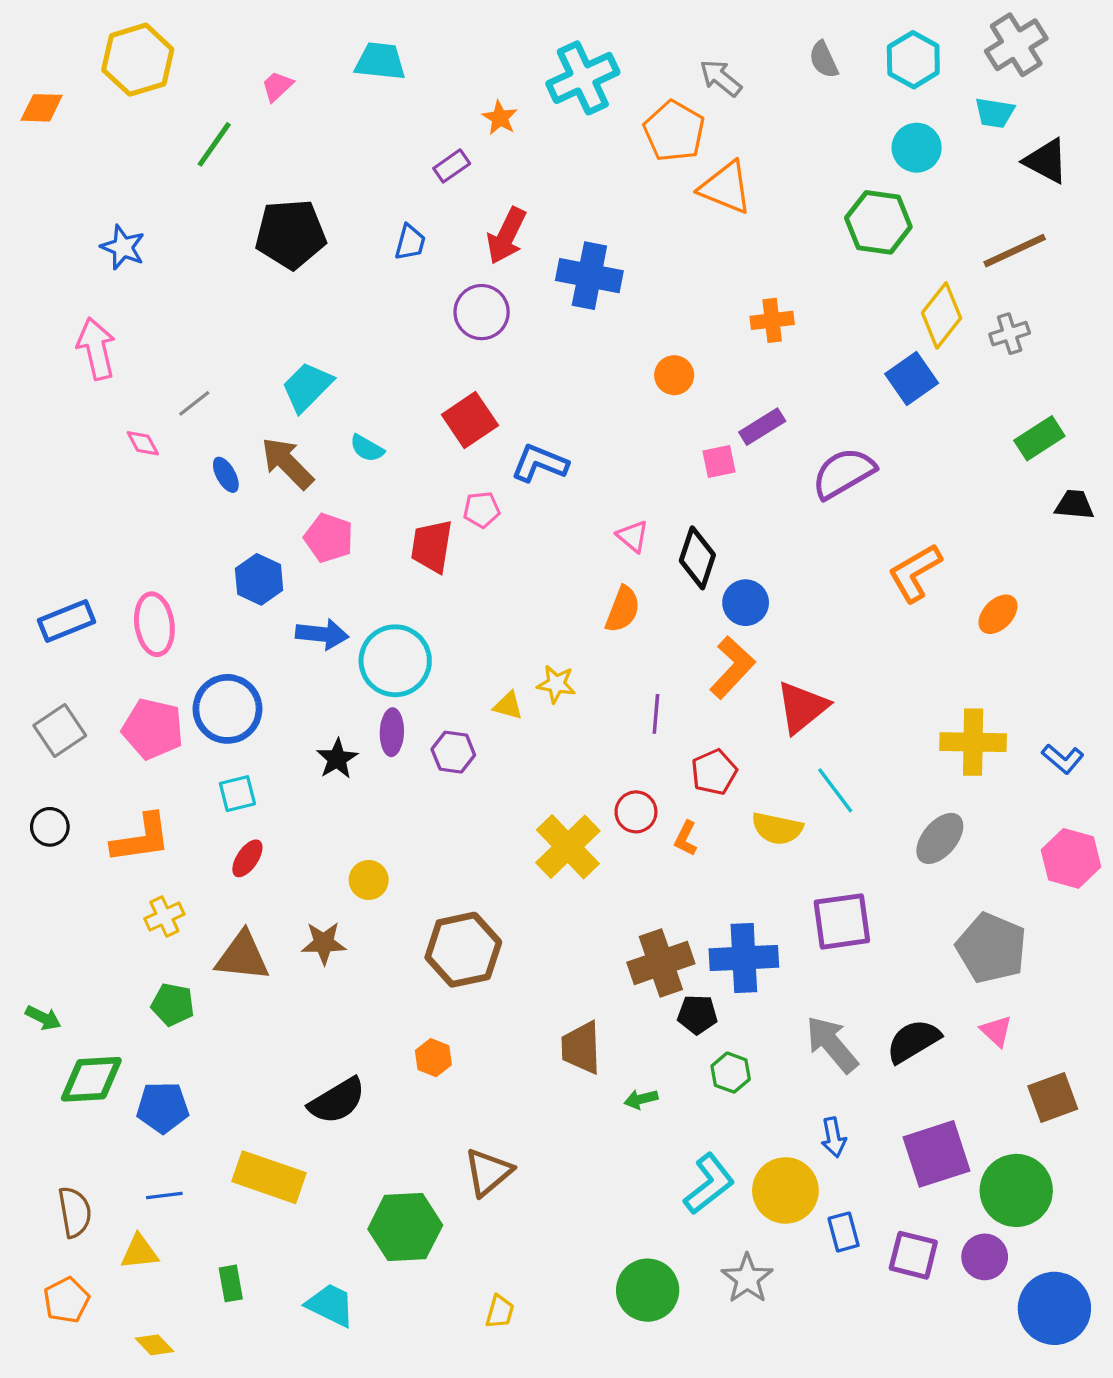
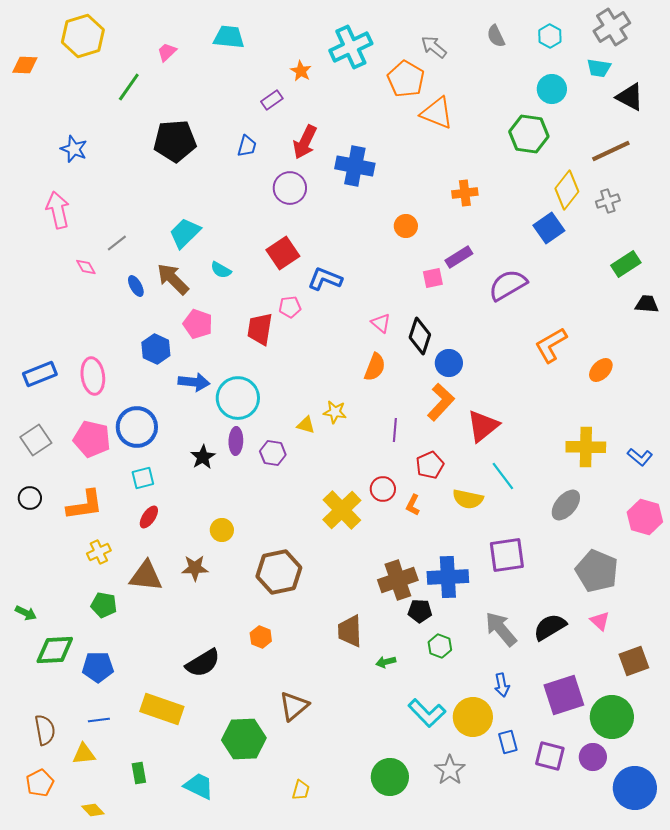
cyan hexagon: (913, 60) -> (550, 36), size x0.7
cyan L-shape: (709, 1184) -> (427, 713), turned 84

